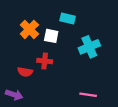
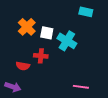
cyan rectangle: (68, 19) -> (86, 12), moved
cyan cross: (89, 47) -> (67, 41), moved, turned -36

